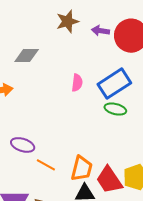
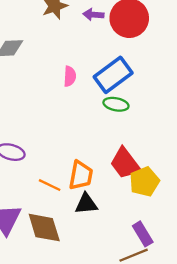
orange line: (46, 165) -> (50, 185), moved
red trapezoid: (109, 180) -> (125, 163), moved

